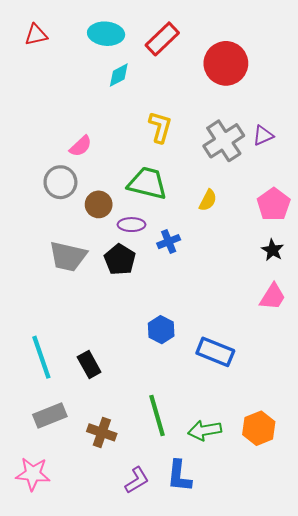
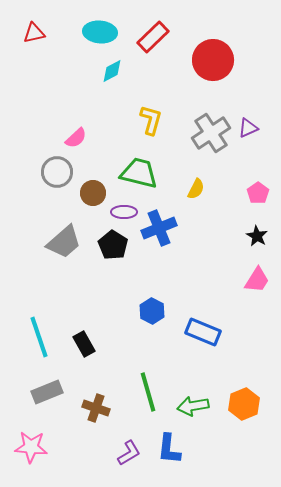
pink pentagon: (274, 204) -> (258, 193), size x0.7
blue cross: (169, 242) -> (159, 228), size x1.6
gray trapezoid: (68, 256) -> (64, 242), turned -54

